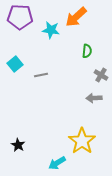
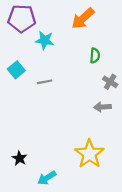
cyan star: (51, 30) -> (45, 40), moved
cyan arrow: (57, 163) -> (47, 178), moved

